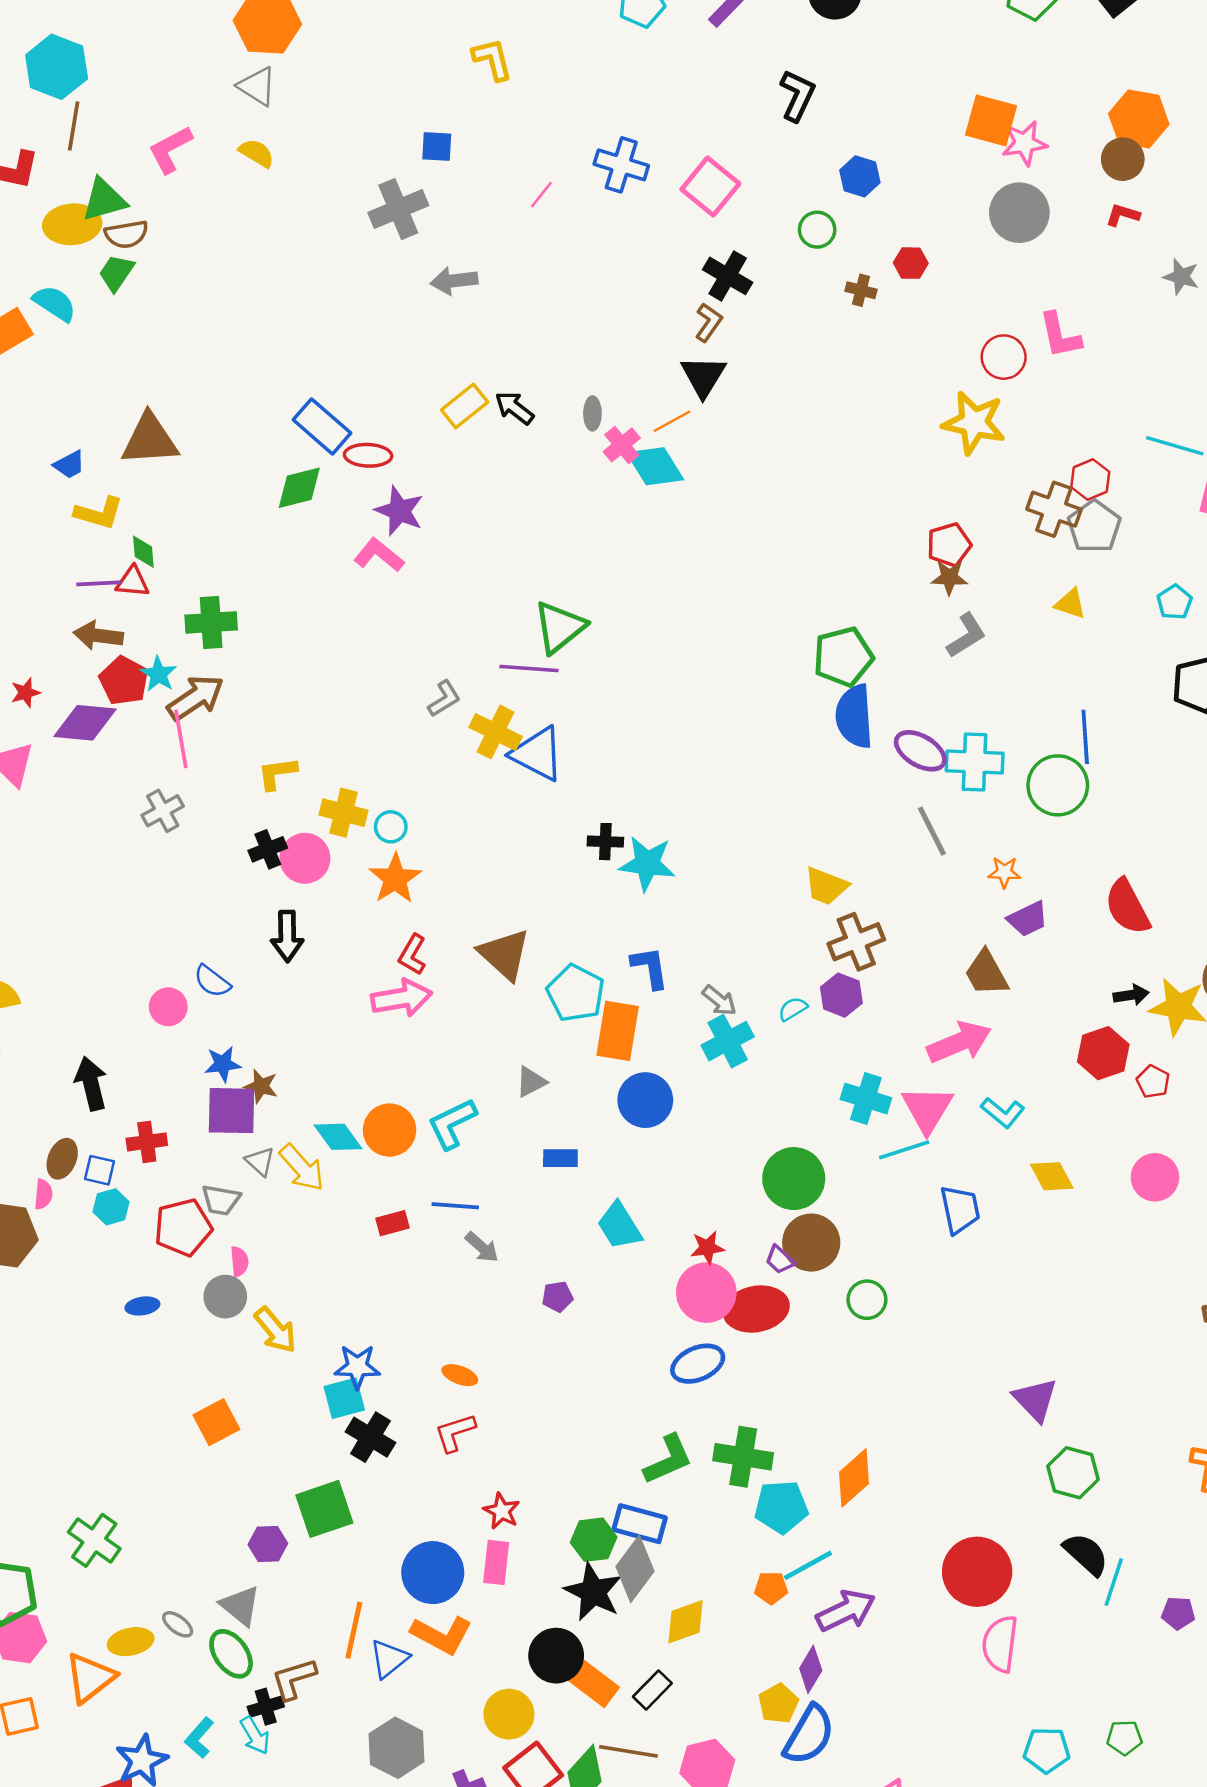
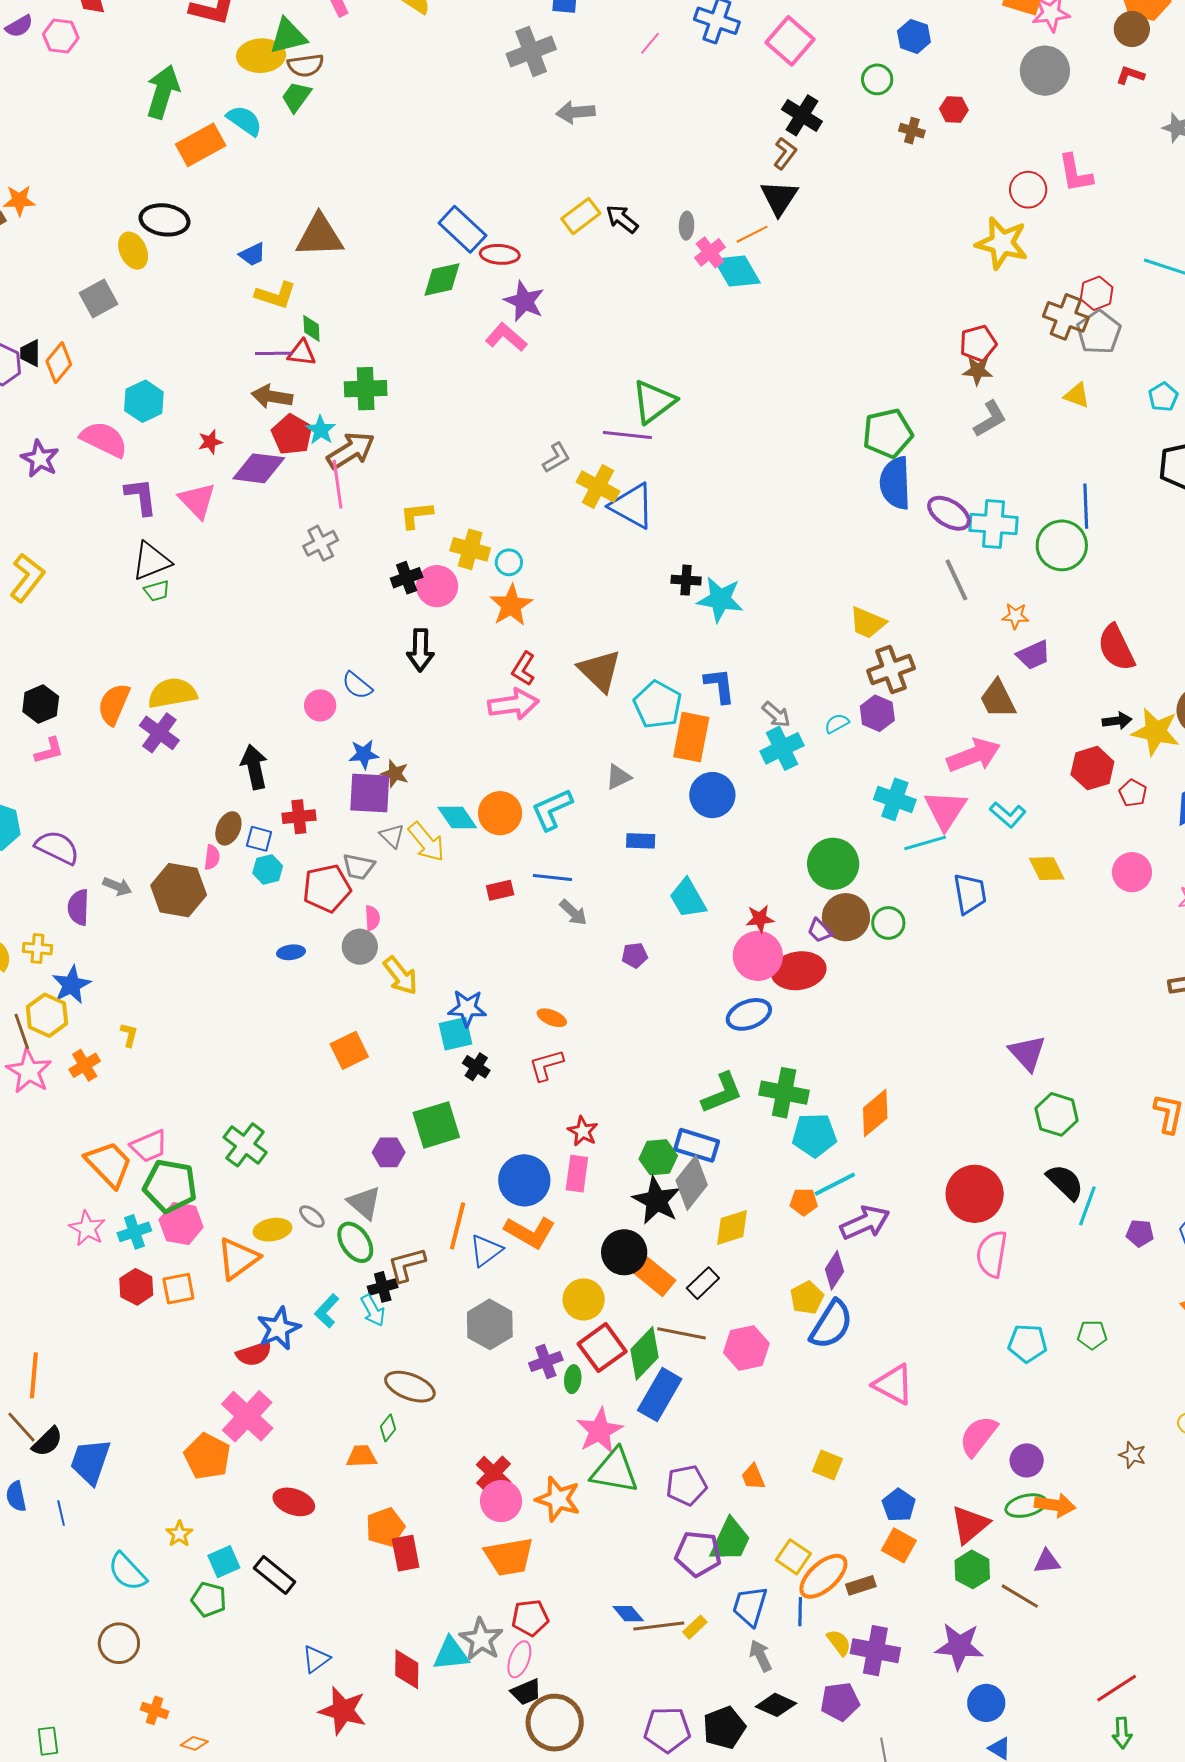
green circle: (867, 1300) -> (888, 923), moved
black cross: (370, 1437) -> (476, 1067), size x0.7

